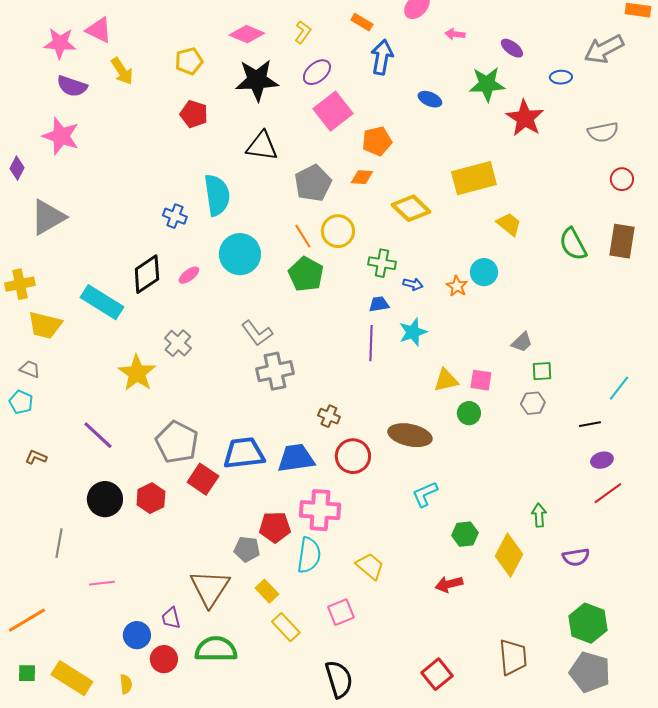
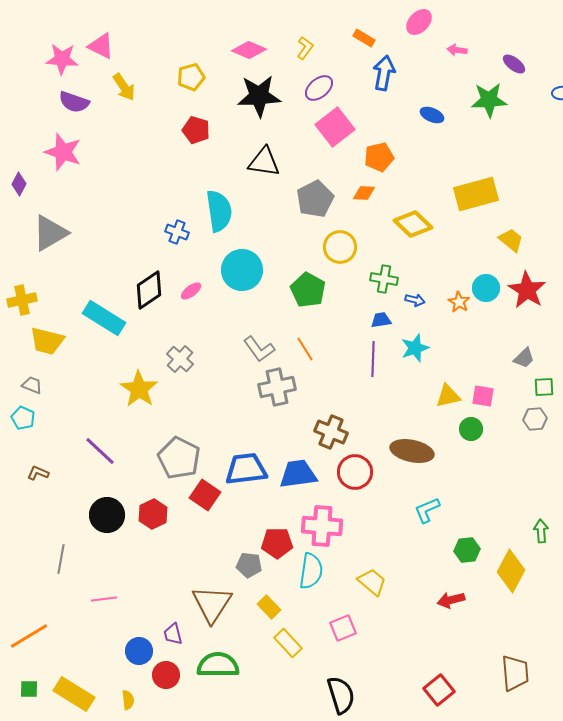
red star: (525, 118) -> (527, 290), moved
orange line: (303, 236) -> (305, 349), moved
brown cross: (329, 416) -> (331, 432), size x1.5

